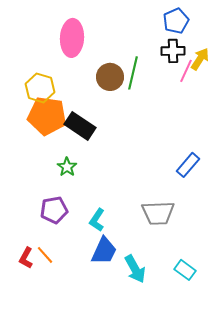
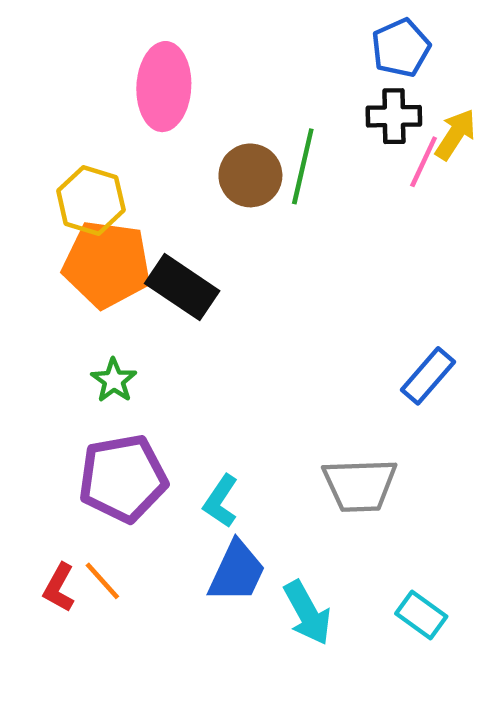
green star: (67, 167) -> (114, 380), moved
purple pentagon: (54, 210) -> (123, 478), size x1.4

